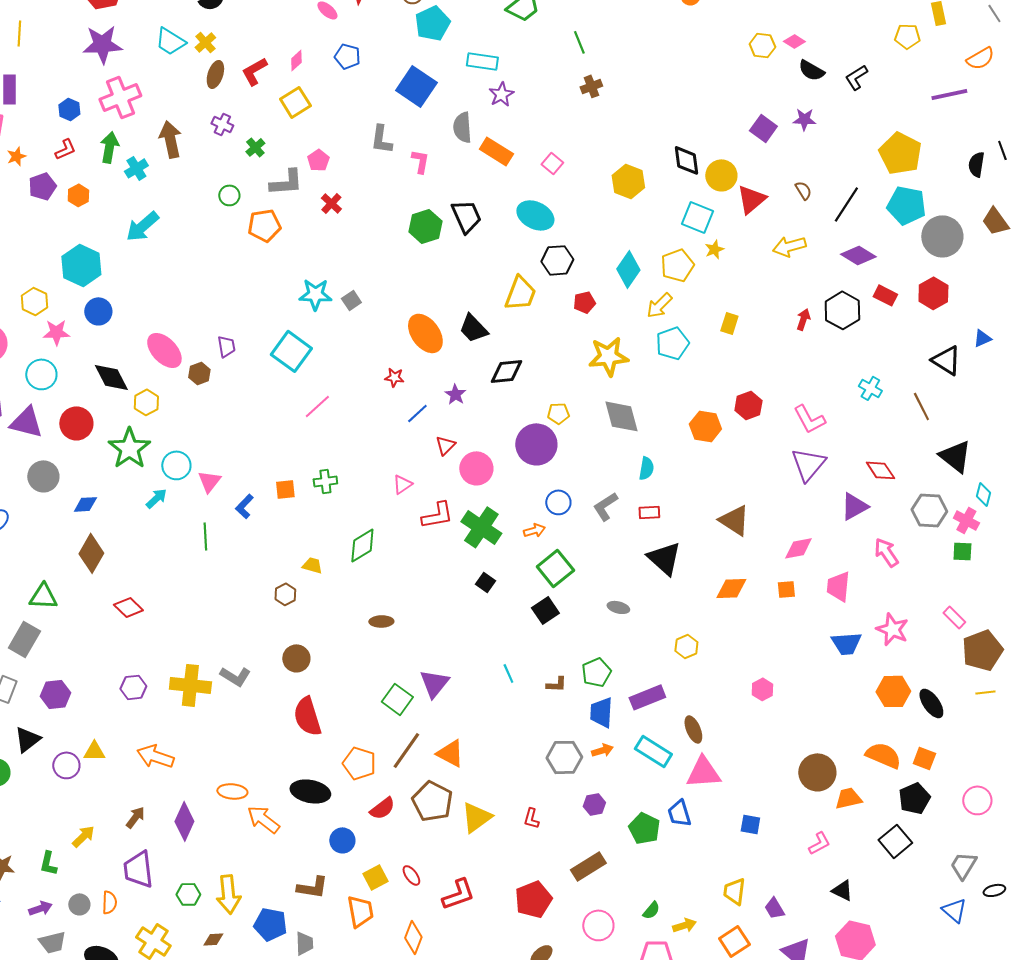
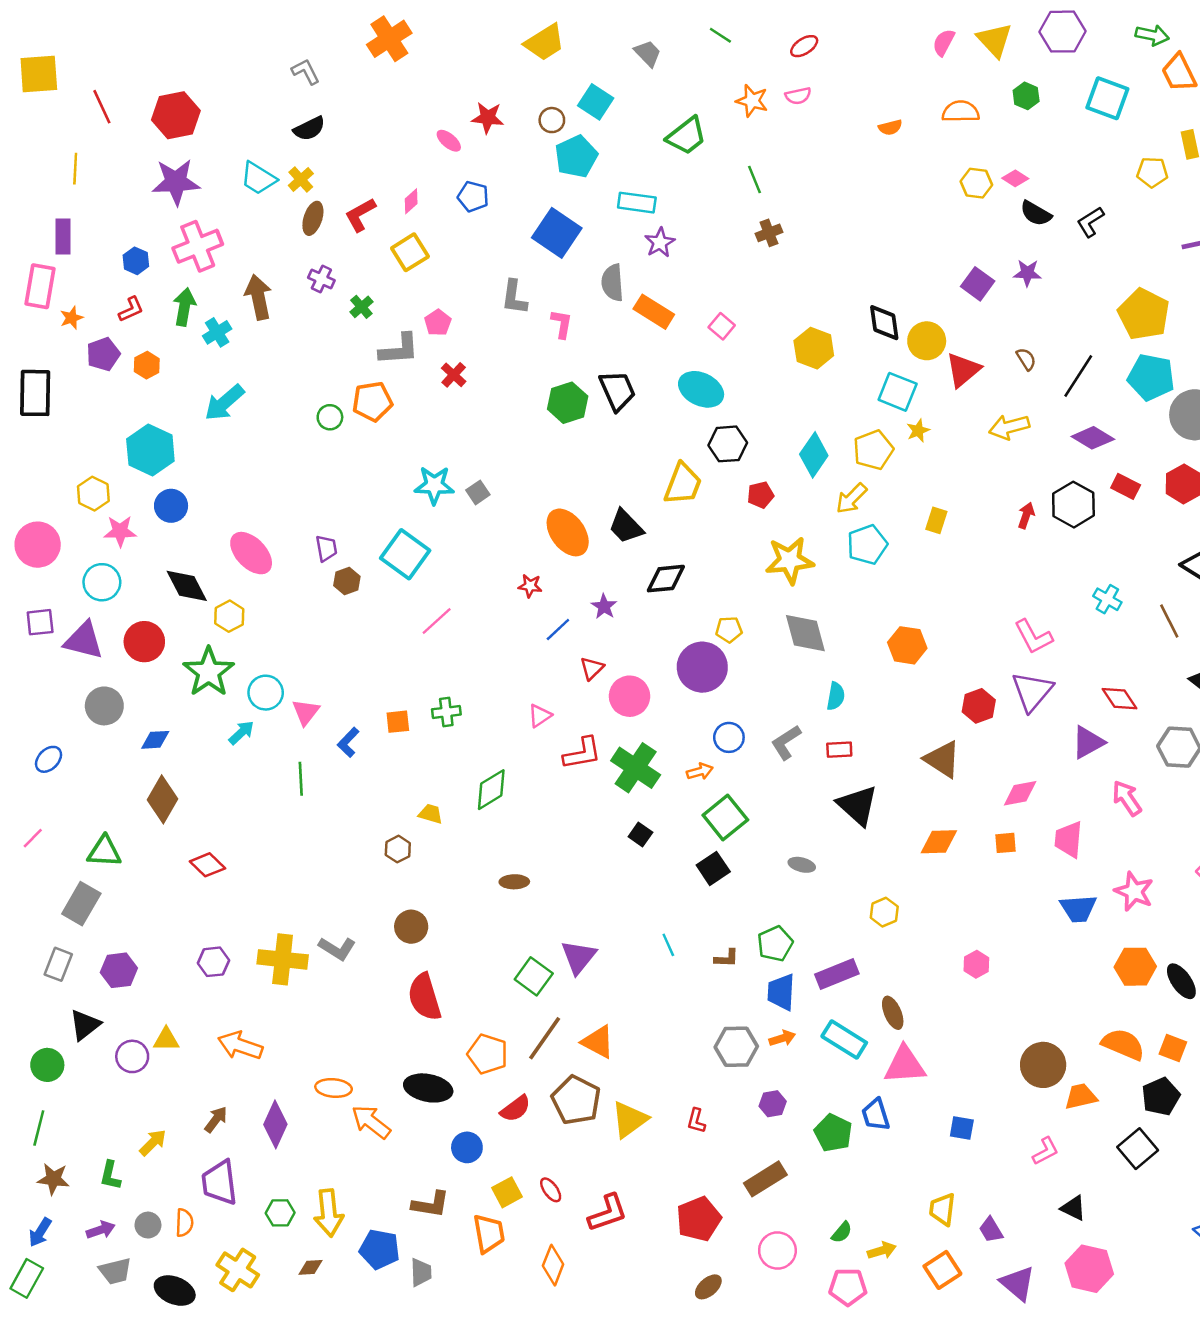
green circle: (229, 195) -> (330, 417), moved
brown hexagon: (199, 373) -> (347, 581), moved
red hexagon: (748, 405) -> (979, 706), moved

